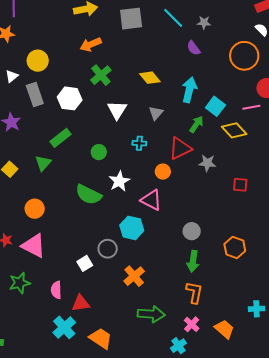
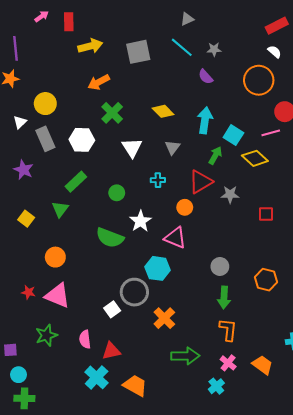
gray circle: (108, 249) -> (134, 292), size x1.4

